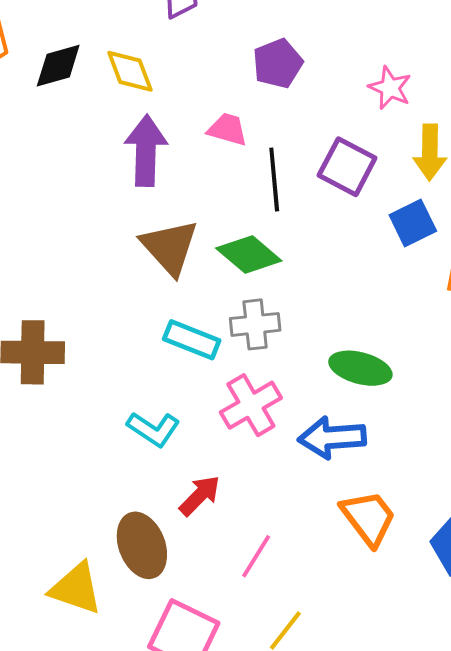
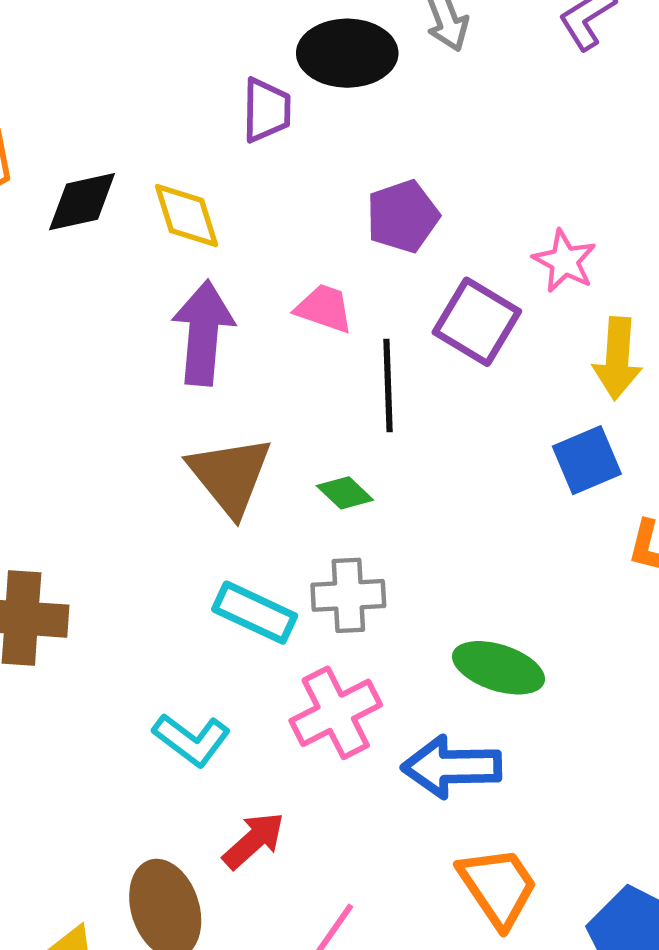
purple square: (347, 167) -> (477, 322), moved
green diamond: (249, 255) -> (345, 493), size x0.6

